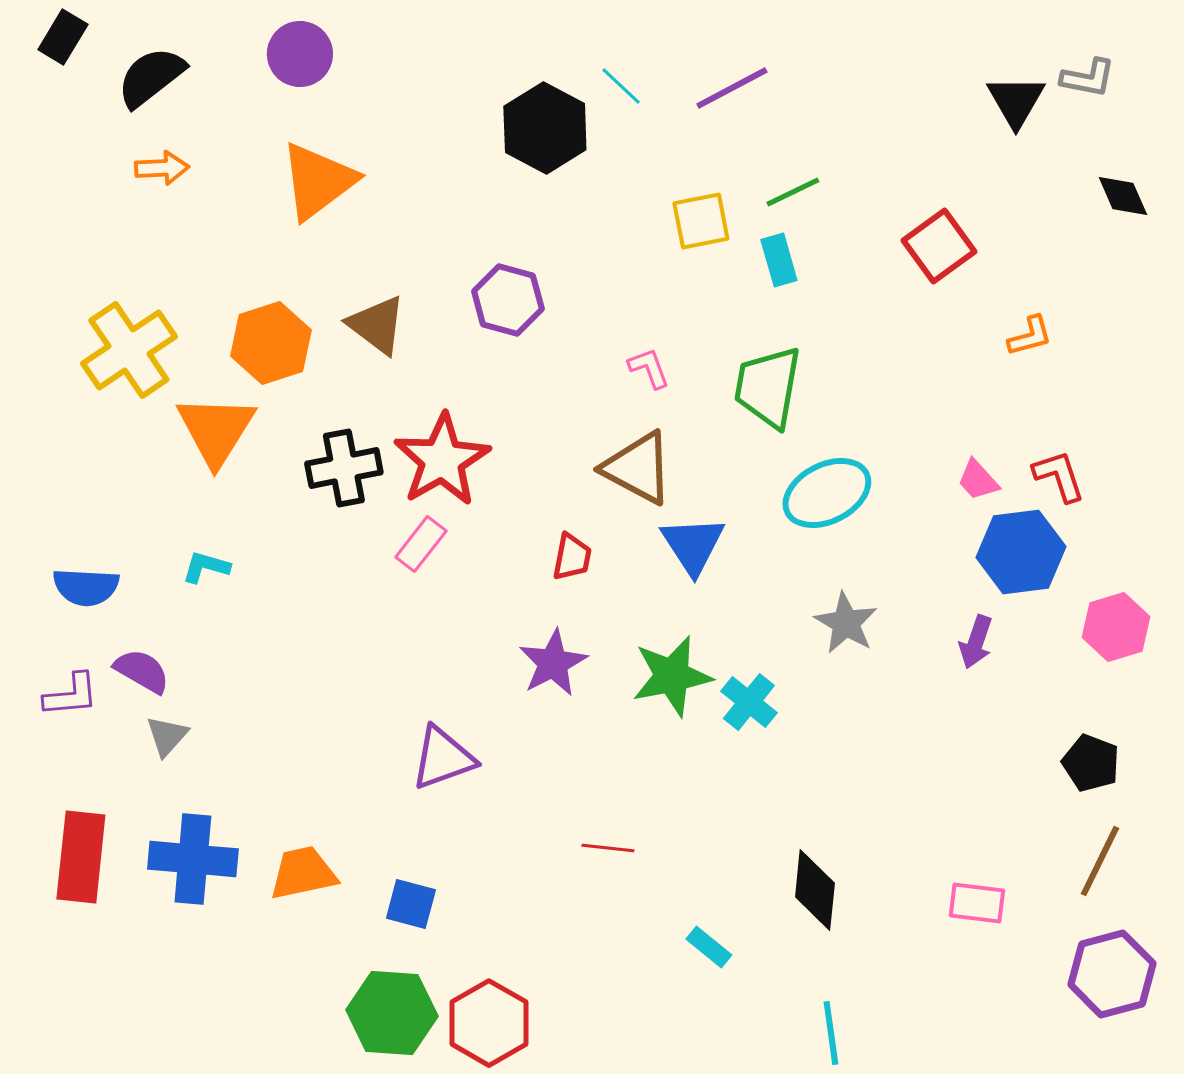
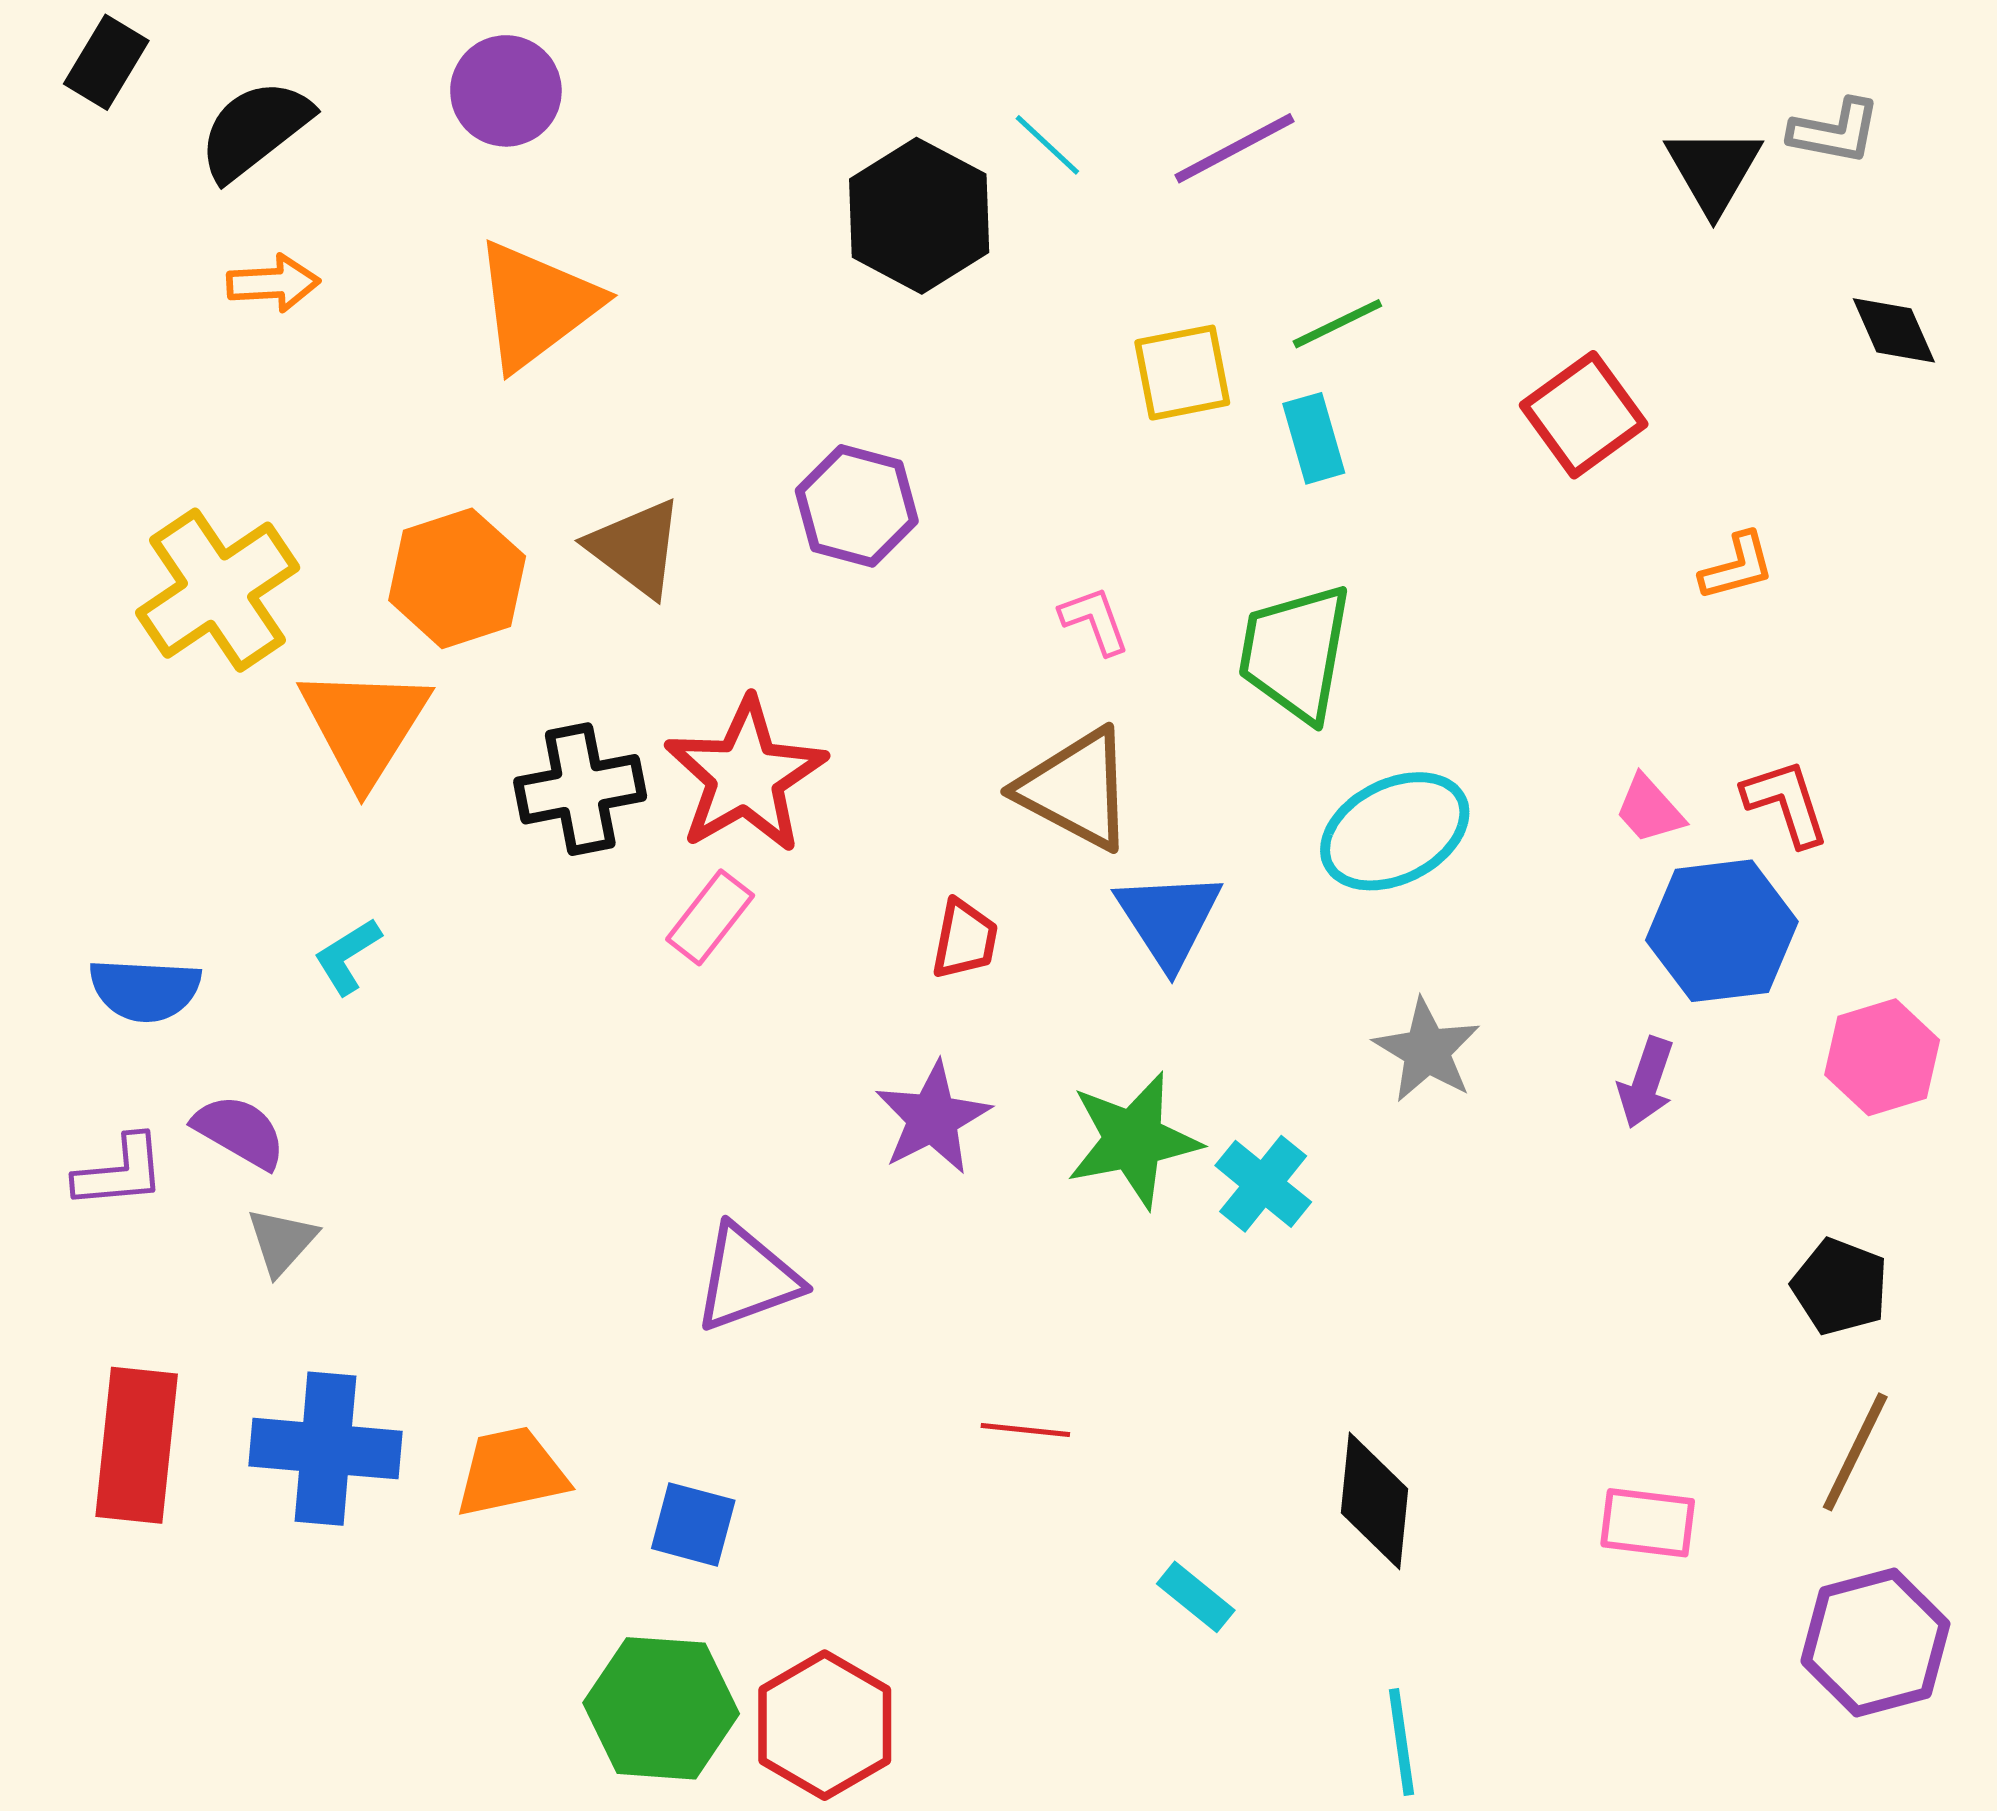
cyan L-shape: (206, 567) -> (347, 956), turned -48

